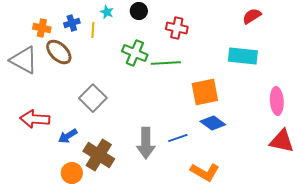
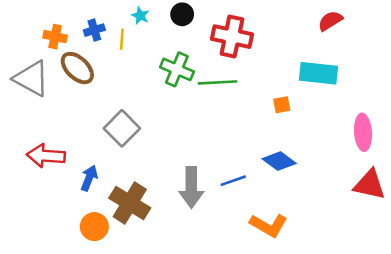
red cross: (177, 28) -> (232, 37), size x1.4
orange square: (205, 92) -> (282, 105), moved, size x0.5
blue arrow: (68, 136) -> (89, 178), turned 144

